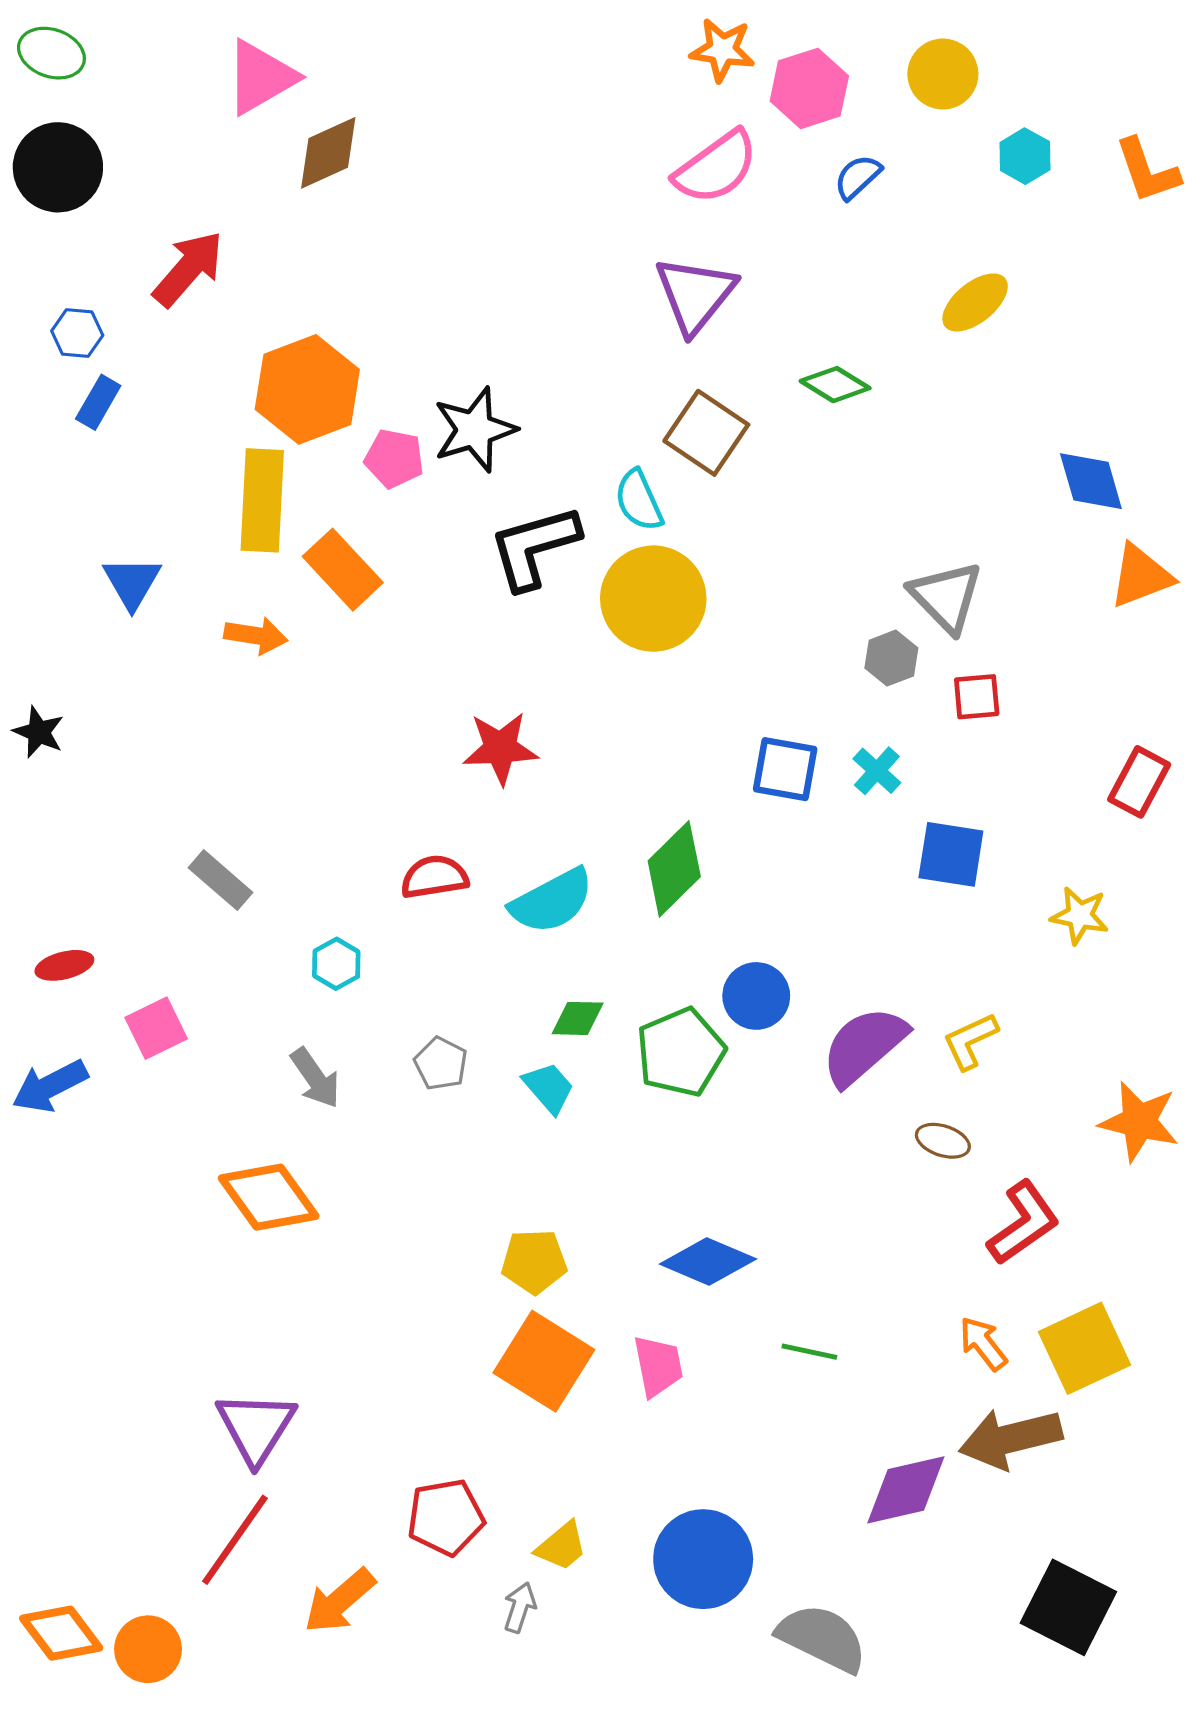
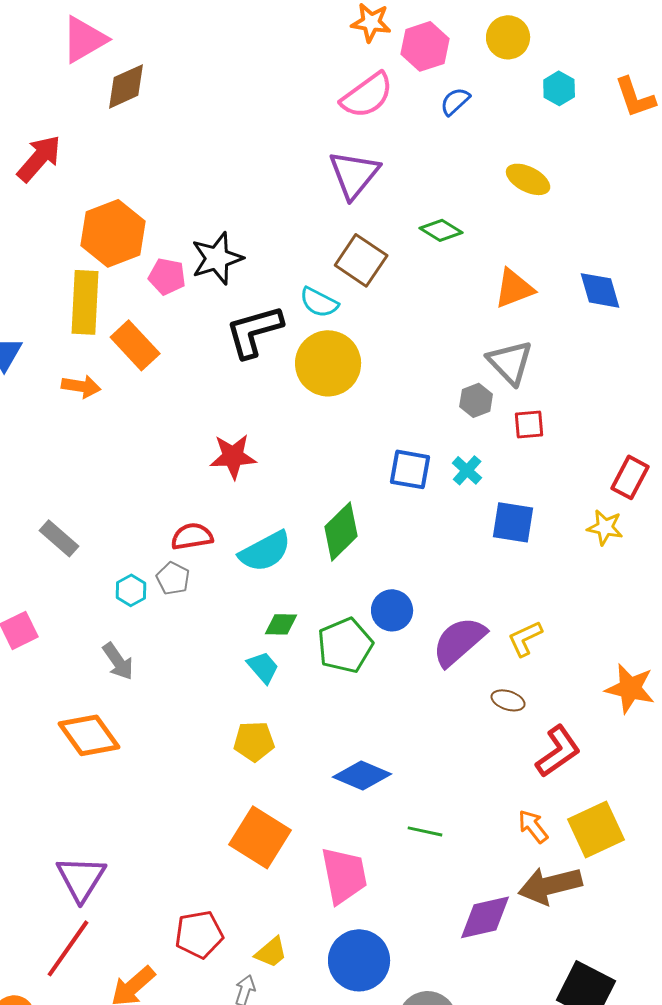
yellow ellipse: (975, 302) -> (528, 179), turned 66
cyan semicircle: (639, 500) -> (319, 302), turned -39
orange triangle: (1141, 576) -> (514, 288), moved
yellow star: (1080, 916) -> (605, 527), moved
gray pentagon: (441, 1064) -> (173, 578), moved
yellow pentagon: (534, 1261) -> (254, 741), moved
pink trapezoid: (658, 1366) -> (344, 875), moved, size x1.5

